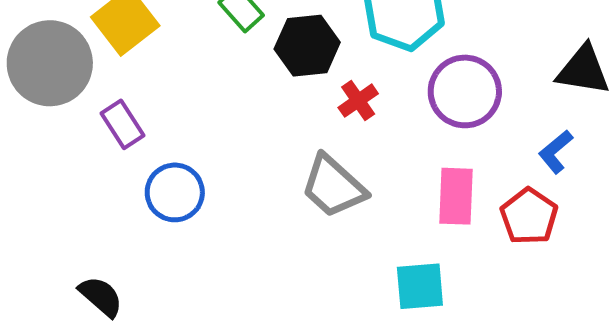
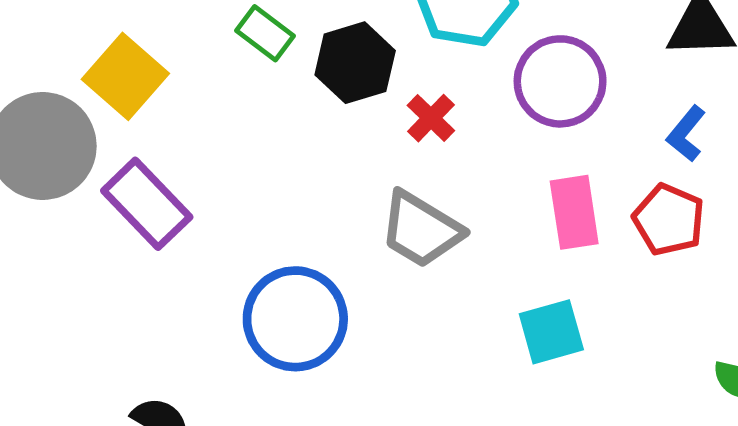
purple rectangle: (122, 124) -> (147, 204), size x1.5
blue circle: (175, 192) -> (295, 319), moved, size x1.4

